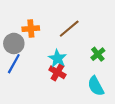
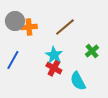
gray circle: (14, 43) -> (15, 21), moved
cyan semicircle: (96, 86) -> (78, 81), moved

